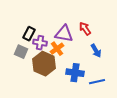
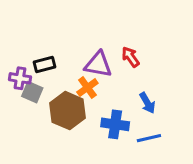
black rectangle: (29, 34) -> (44, 64), turned 48
purple cross: (40, 43) -> (20, 78), moved
blue arrow: (96, 51) -> (147, 103), moved

